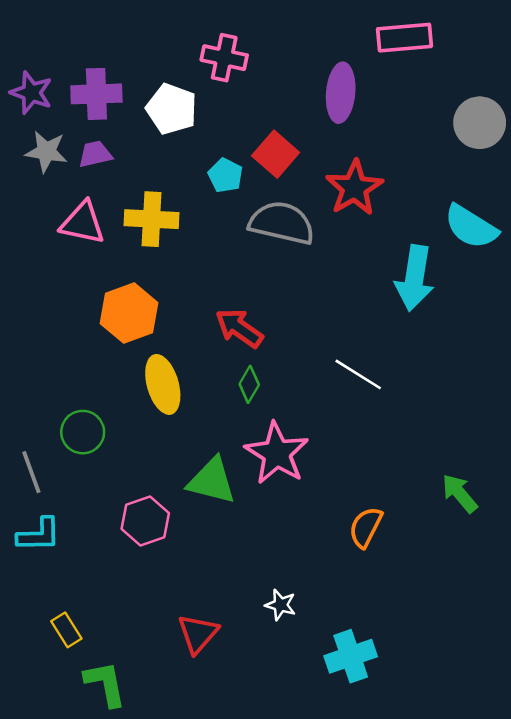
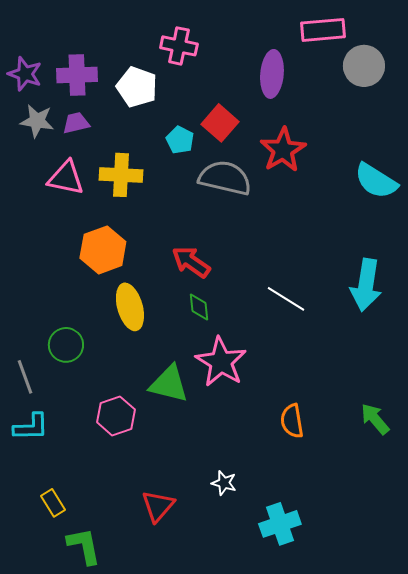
gray circle: (480, 123) -> (364, 66), moved
cyan arrow: (415, 278) -> (366, 285), moved
green diamond: (249, 384) -> (199, 307), turned -36
green arrow: (460, 493) -> (375, 419), moved
orange semicircle: (366, 527) -> (292, 421), turned -36

